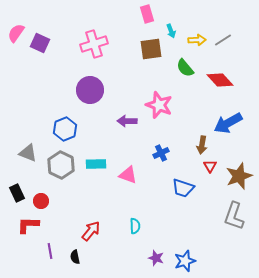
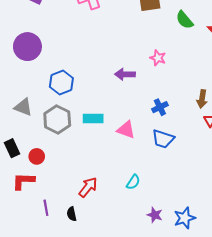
purple circle: (90, 90) -> (27, 47), moved
pink star: (159, 105) -> (158, 58), size x0.6
blue trapezoid: (183, 188) -> (163, 139), moved
cyan semicircle: (135, 226) -> (133, 182), turned 35

